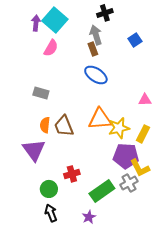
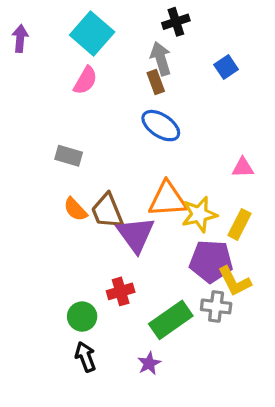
purple arrow: (36, 23) -> (20, 39), moved
orange semicircle: (45, 125) -> (75, 209), turned -49
purple triangle: (34, 150) -> (136, 234), moved
gray cross: (129, 183) -> (216, 306), turned 36

